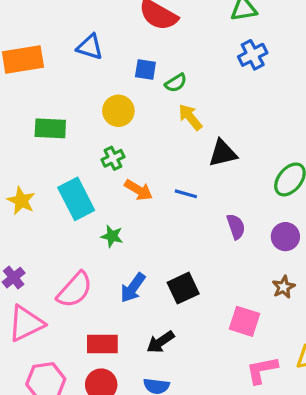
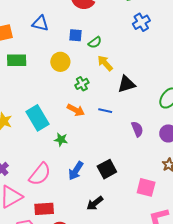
green rectangle: (50, 128) -> (17, 60), moved
green cross: (113, 158) -> (82, 84), moved
red rectangle: (102, 344) -> (44, 209), moved

